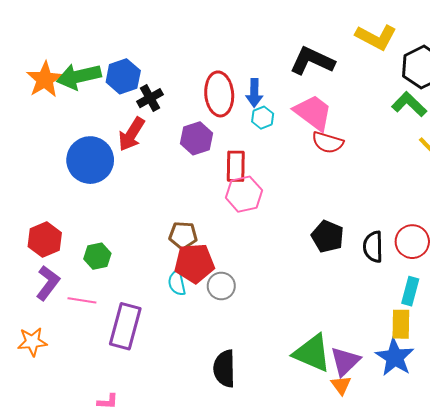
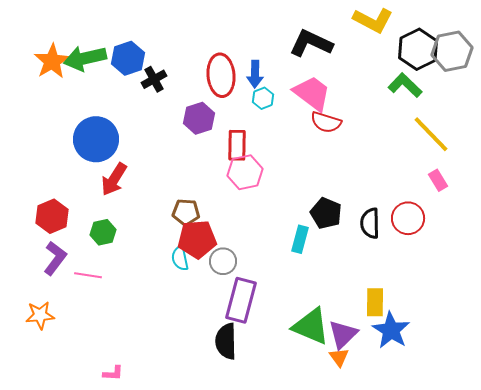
red arrow: (131, 134) -> (114, 179), moved
cyan rectangle: (410, 291) -> (300, 239), moved
yellow rectangle: (401, 324) -> (375, 302), moved
purple rectangle: (125, 326) -> (241, 300), moved

